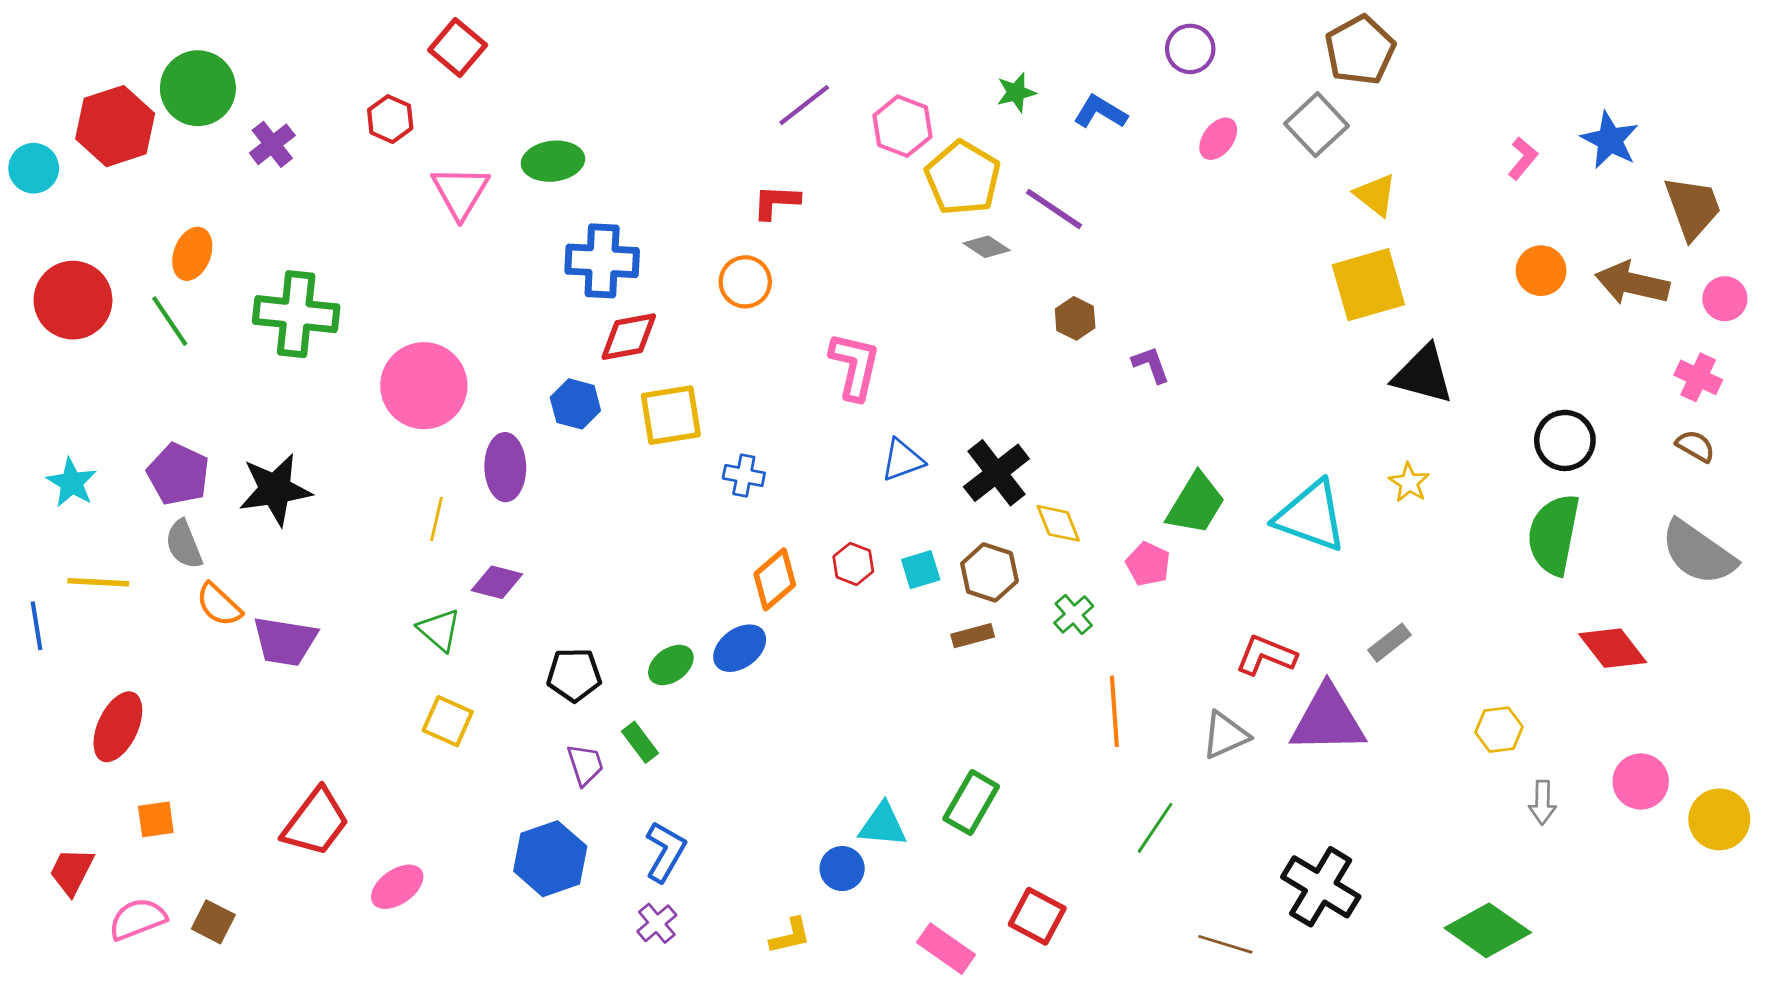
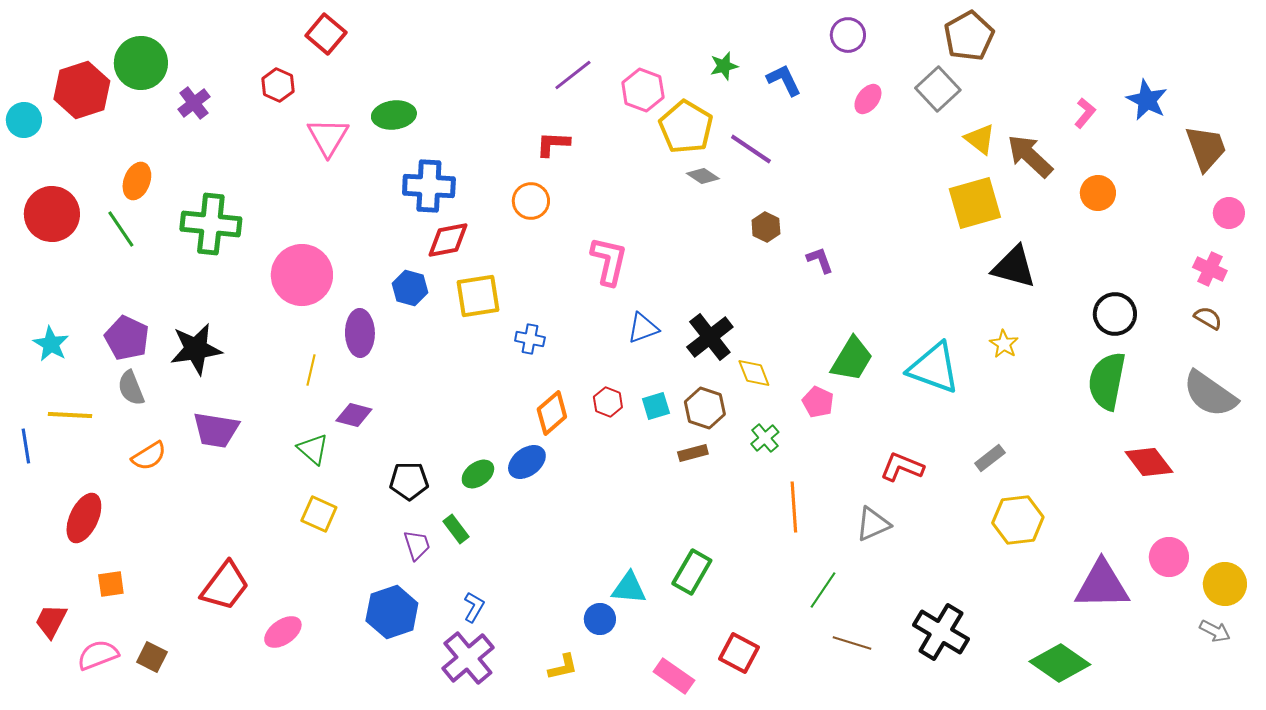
blue L-shape: (1100, 112) -> (784, 80), turned 33
brown arrow: (1632, 283) -> (1030, 156), moved, turned 30
orange semicircle: (219, 605) -> (149, 456), moved, turned -75
purple trapezoid: (285, 641) -> (216, 430), moved
purple triangle: (1328, 720) -> (1102, 585), moved
yellow hexagon: (1499, 730) -> (1018, 520), moved, size x1.5
gray arrow: (1542, 803) -> (1215, 631), moved, turned -64
blue L-shape: (665, 852) -> (474, 607), size x0.7
purple cross: (657, 923) -> (468, 658), size x1.8
brown line: (1225, 944) -> (852, 643), moved

